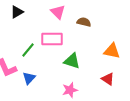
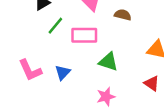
green line: (28, 50) -> (55, 26), moved
blue triangle: (29, 78) -> (63, 73), moved

